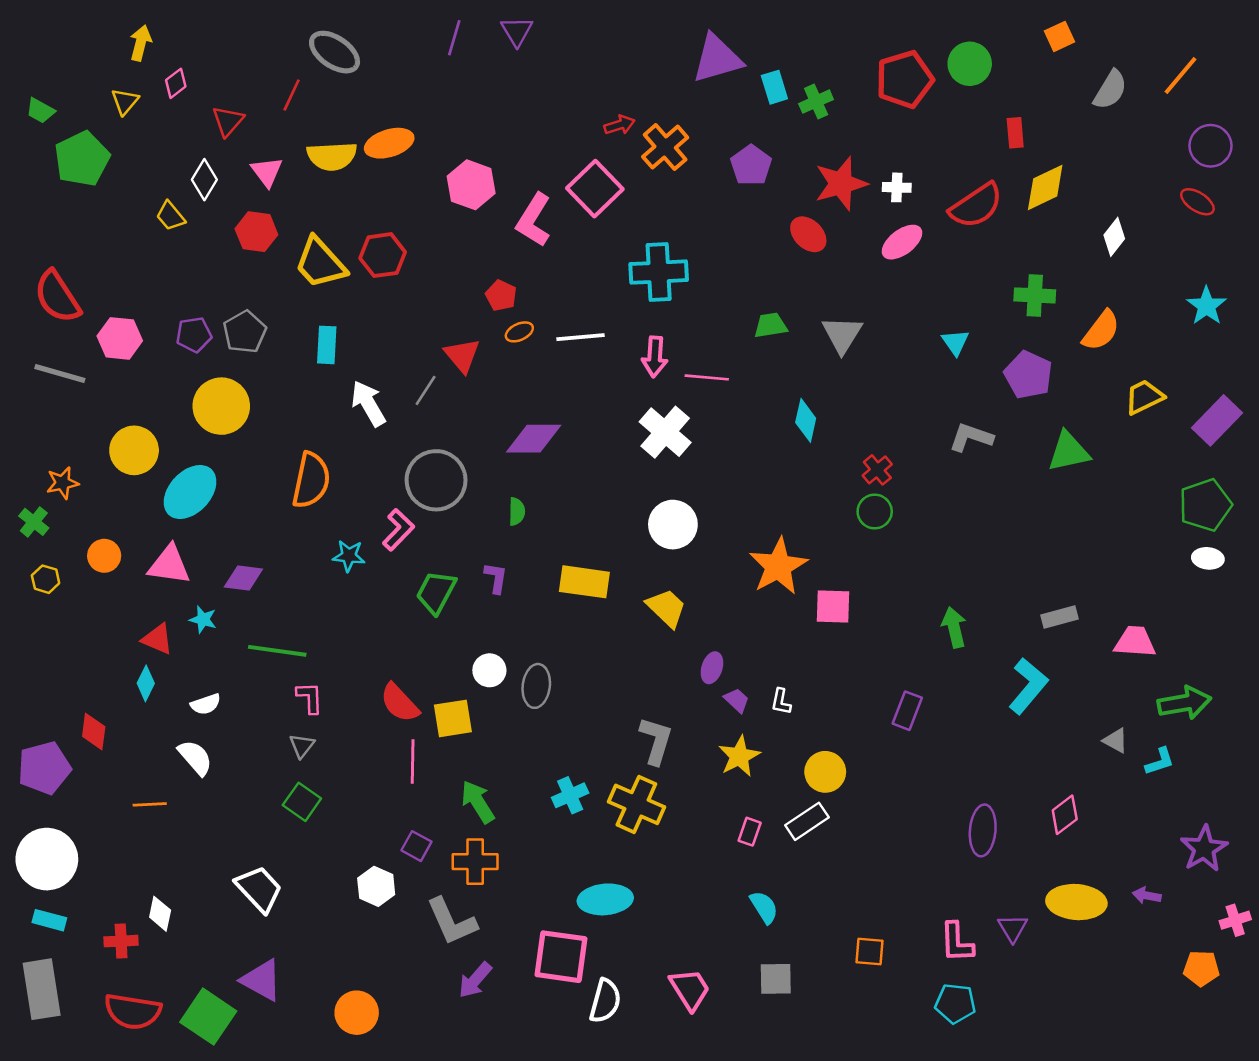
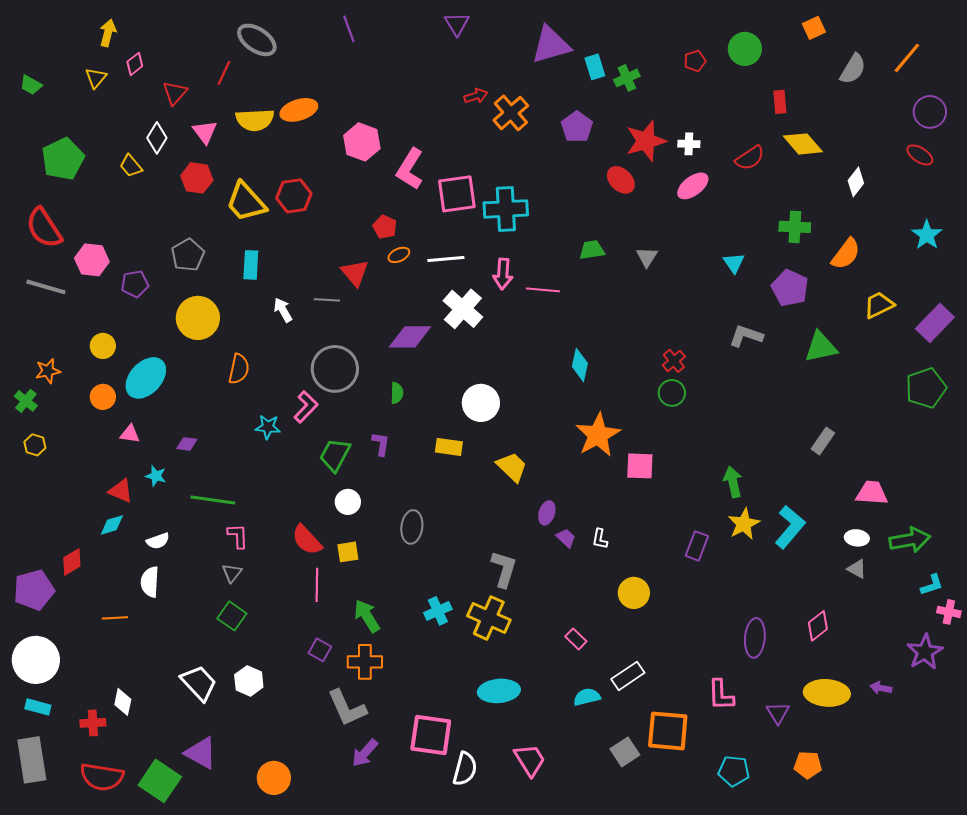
purple triangle: (517, 31) -> (457, 24), moved
purple line: (454, 38) -> (349, 29), turned -36
red pentagon: (905, 79) -> (695, 61), size x0.5
green pentagon: (82, 159) -> (63, 159), moved
yellow diamond: (1045, 187) -> (803, 144), turned 75
pink square: (595, 189) -> (457, 194), moved, turned 36
red semicircle: (976, 206) -> (750, 158), size x0.7
purple pentagon: (194, 335) -> (135, 284), moved
gray triangle: (842, 335) -> (647, 257), size x0.7
gray line: (426, 390) -> (327, 300), turned 60
white arrow: (368, 403) -> (283, 310), size x0.7
yellow circle: (221, 406) -> (198, 318), moved
cyan diamond: (806, 420) -> (580, 365), moved
white cross: (665, 432) -> (463, 309), moved
yellow circle: (134, 450) -> (103, 346), size x0.7
orange semicircle: (311, 480) -> (239, 369), size x0.7
white circle: (673, 525) -> (481, 403), moved
orange circle: (104, 556) -> (103, 397), moved
white ellipse: (1208, 558) -> (857, 538), moved
pink triangle: (169, 565) -> (130, 434), size x0.6
purple diamond: (243, 578) -> (187, 444), size x0.7
yellow rectangle: (584, 582) -> (449, 447), size x0.7
gray rectangle: (1059, 617) -> (823, 441), moved, turned -40
white circle: (489, 670) -> (348, 502), moved
cyan diamond: (146, 683) -> (112, 525), turned 48
yellow square: (453, 718) -> (348, 552), size x0.7
red diamond: (94, 731) -> (72, 562), turned 52
yellow star: (739, 756) -> (744, 524), moved
white semicircle: (195, 758) -> (150, 582), turned -136
cyan L-shape: (1160, 761) -> (932, 585), moved
white rectangle: (807, 821) -> (628, 676), moved
pink rectangle: (750, 832) -> (576, 639), turned -65
white hexagon: (376, 886) -> (249, 681), moved
cyan ellipse: (605, 899) -> (499, 691), moved
cyan semicircle: (764, 907) -> (587, 697), turned -72
pink cross: (1235, 920) -> (949, 612), moved, turned 30
pink L-shape: (957, 942) -> (721, 695), moved
orange square: (869, 951) -> (668, 731), size x1.8
orange pentagon: (1201, 968) -> (808, 765), moved
gray square: (776, 979) -> (625, 752), moved, turned -32

